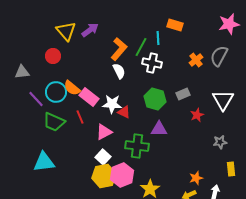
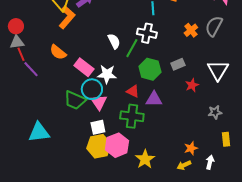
green line: (141, 47) -> (132, 48), moved
orange L-shape: (119, 49) -> (67, 17), moved
red circle: (53, 56) -> (16, 26), moved
orange semicircle: (72, 88) -> (58, 52), moved
cyan circle: (56, 92) -> (92, 89), moved
red triangle: (124, 112) -> (133, 91), moved
red line: (80, 117) -> (21, 54), moved
green trapezoid: (54, 122) -> (75, 100), moved
pink triangle: (104, 132) -> (99, 102), turned -36
white square: (103, 157) -> (98, 127), turned 35

